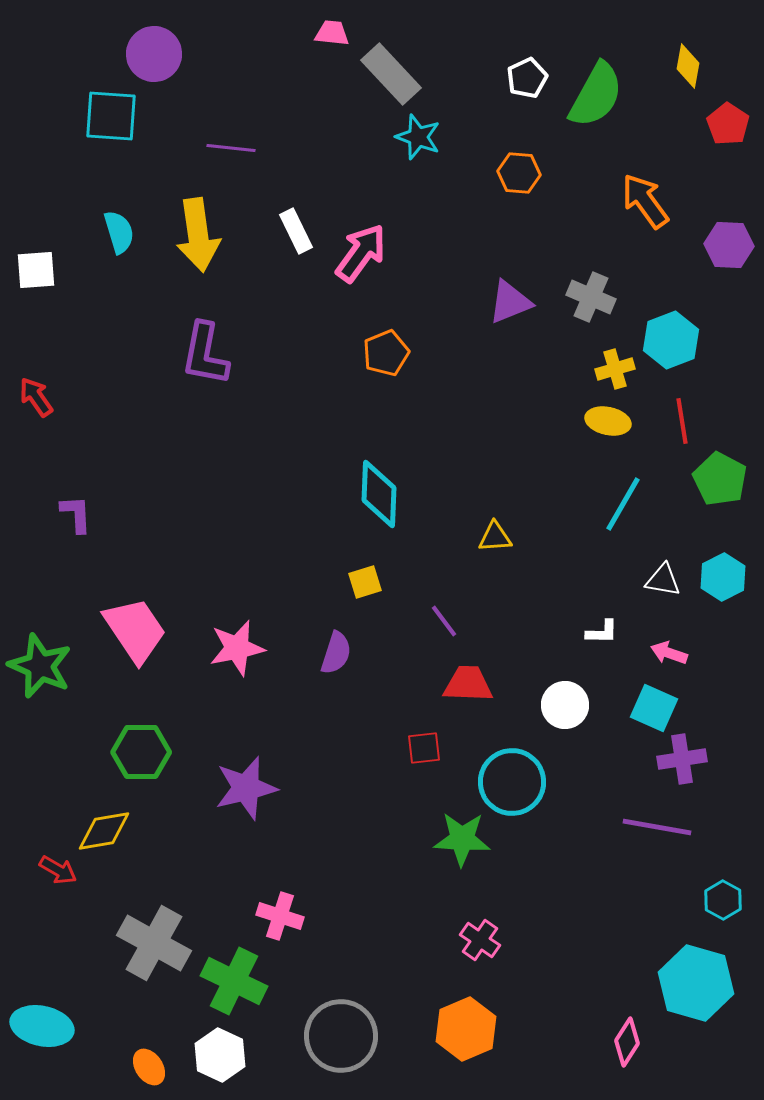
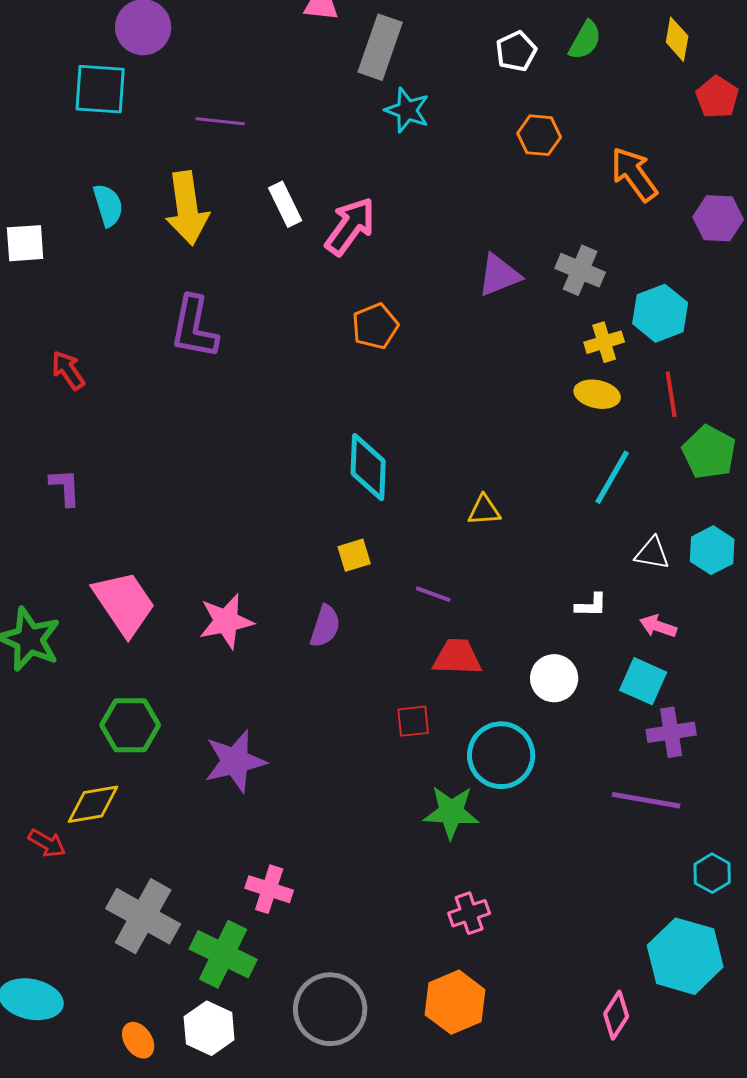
gray rectangle: (391, 74) -> (380, 47), turned 62
green semicircle: (596, 95) -> (585, 40), moved, size x0.6
orange hexagon: (519, 173) -> (539, 135), moved
red arrow: (36, 397) -> (68, 370), moved
purple line: (444, 621) -> (433, 594), turned -33
pink cross: (480, 940) -> (469, 913), turned 36

